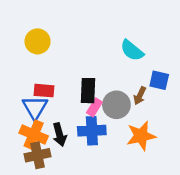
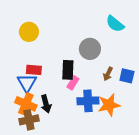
cyan semicircle: (132, 50) -> (115, 24), moved
blue square: (159, 80) -> (127, 76), moved
gray circle: (116, 105) -> (90, 49), moved
blue cross: (92, 131) -> (88, 101), moved

